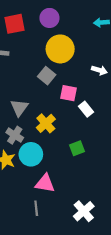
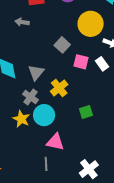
yellow circle: (60, 49) -> (91, 24), moved
white rectangle: (86, 109) -> (102, 64), moved

